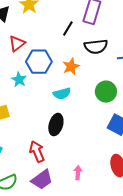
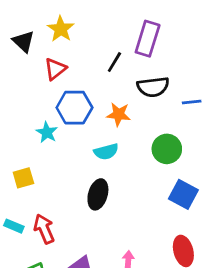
red triangle: (17, 44) -> (55, 69), moved
orange star: (71, 67) -> (119, 114), turned 30
red arrow: (37, 152) -> (44, 229), moved

